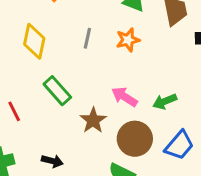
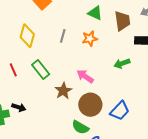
green arrow: (165, 101) -> (122, 63), moved
red line: (14, 111) -> (13, 70), moved
black arrow: (52, 161) -> (19, 107), moved

